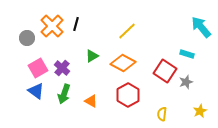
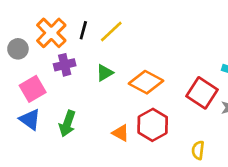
yellow line: (127, 31) -> (111, 32), moved
purple cross: (62, 68) -> (65, 65), moved, turned 35
orange triangle: (91, 101) -> (121, 133), moved

